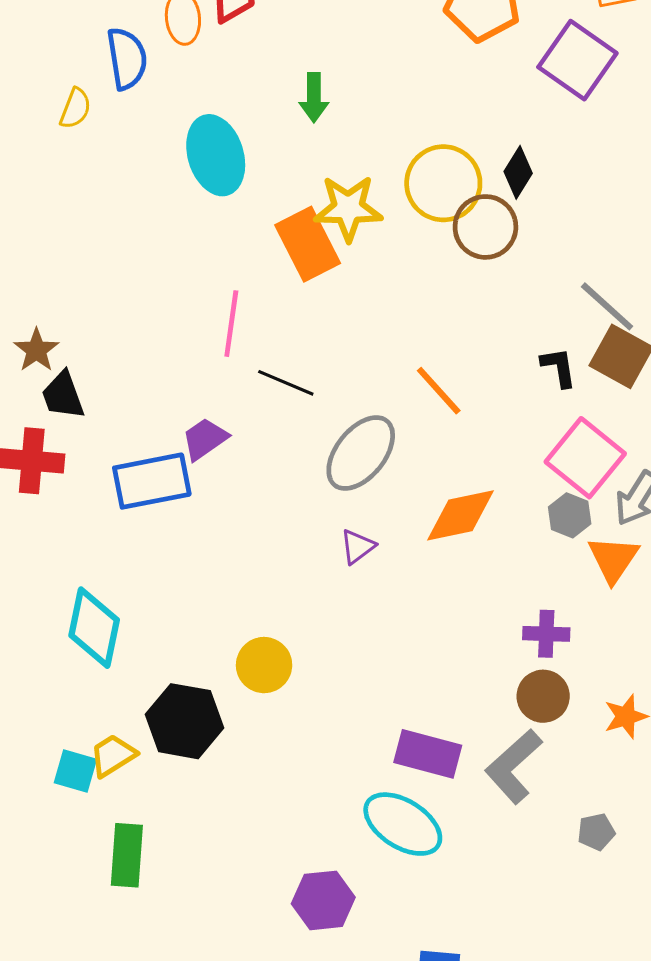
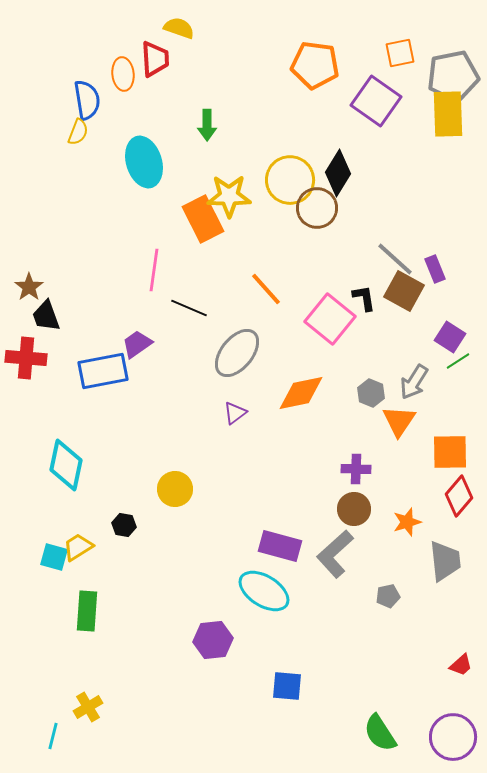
yellow semicircle: (75, 108) -> (78, 132), moved
black diamond: (518, 172) -> (338, 173), size x1.4
orange line: (439, 391) -> (266, 289), moved
pink square: (585, 458) -> (330, 319), moved
black hexagon: (185, 721) -> (124, 525), size x0.5

